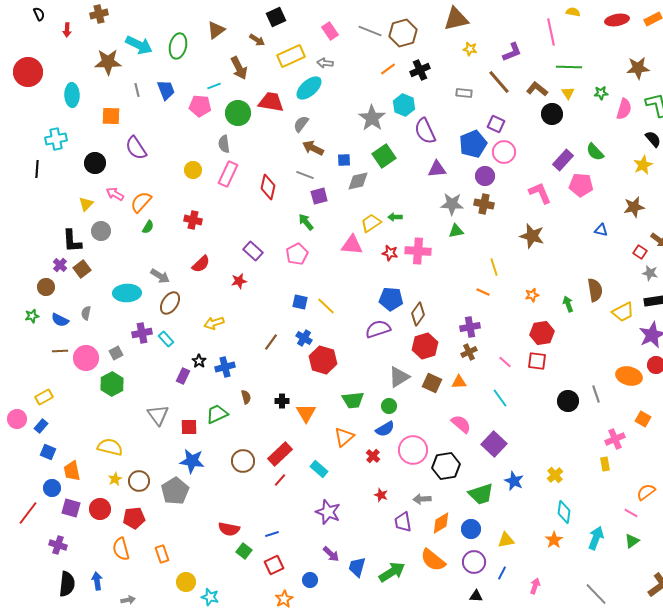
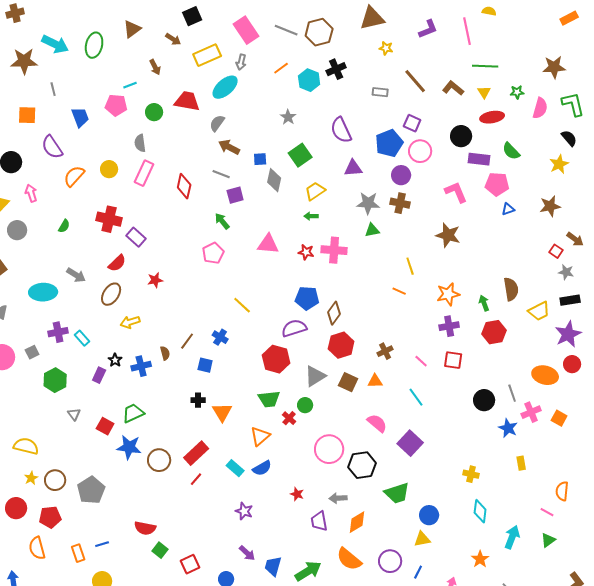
red ellipse: (617, 20) -> (492, 117), moved
pink rectangle: (330, 31) -> (246, 30), size x1.5
purple L-shape: (512, 52) -> (428, 29), moved
gray arrow: (325, 63) -> (241, 62), turned -84
brown arrow: (239, 68) -> (155, 67), size x0.7
orange line: (388, 69) -> (281, 68), moved
blue trapezoid: (166, 90) -> (80, 117), moved
cyan hexagon: (404, 105) -> (309, 80), moved
green circle: (238, 113) -> (154, 112), size x0.7
black circle: (552, 114) -> (461, 136), moved
gray star: (372, 118) -> (288, 117), size x0.6
purple rectangle: (563, 160) -> (479, 159), turned 55
gray diamond: (358, 181) -> (274, 180), turned -65
pink arrow: (115, 194) -> (31, 193), turned 42
orange semicircle: (141, 202) -> (74, 176), moved
red cross: (193, 220) -> (109, 219), size x1.4
yellow trapezoid: (371, 223) -> (315, 191), moved
blue triangle: (601, 230) -> (508, 209), moved, turned -32
purple rectangle: (253, 251) -> (136, 237), moved
orange star: (532, 295) -> (448, 294), size x1.6
blue square: (300, 302) -> (205, 365), moved
brown ellipse: (170, 303) -> (111, 294), moved
purple cross: (470, 327) -> (449, 326), moved
red hexagon: (542, 333) -> (494, 332), moved
red hexagon: (323, 360) -> (276, 359), moved
green hexagon: (112, 384) -> (55, 380), moved
brown semicircle: (246, 397) -> (165, 353), moved
gray triangle: (158, 415) -> (74, 414), size x0.6
red square: (189, 427) -> (105, 426), turned 30
blue semicircle: (385, 429) -> (262, 468), moved
pink cross: (615, 439) -> (531, 412), moved
red cross: (373, 456) -> (289, 418), moved
blue star: (192, 461) -> (129, 447), moved
yellow cross: (555, 475) -> (471, 474), turned -35
blue star: (514, 481) -> (508, 428), moved
orange semicircle: (646, 492) -> (562, 491), turned -48
purple star: (328, 512) -> (244, 511), size x0.7
blue circle: (471, 529) -> (429, 515), moved
blue line: (272, 534) -> (102, 544), moved
orange star: (554, 540) -> (480, 559), moved

